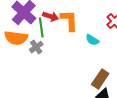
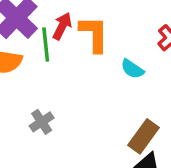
red arrow: (51, 16) -> (62, 26), turned -84
gray cross: (36, 47) -> (42, 122), moved

